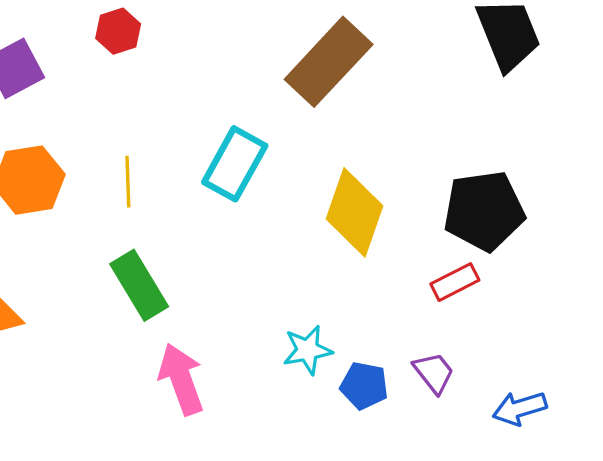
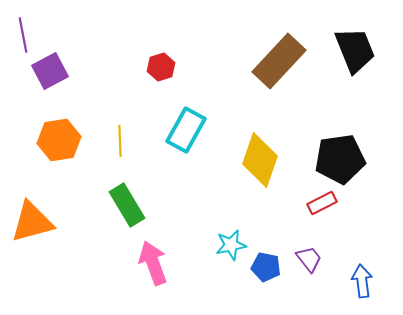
red hexagon: (118, 31) -> (161, 67), moved
brown rectangle: (329, 62) -> (279, 61), moved
blue arrow: (520, 408) -> (362, 281), turned 100

